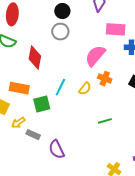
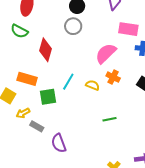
yellow semicircle: (85, 89) -> (93, 85), turned -112

